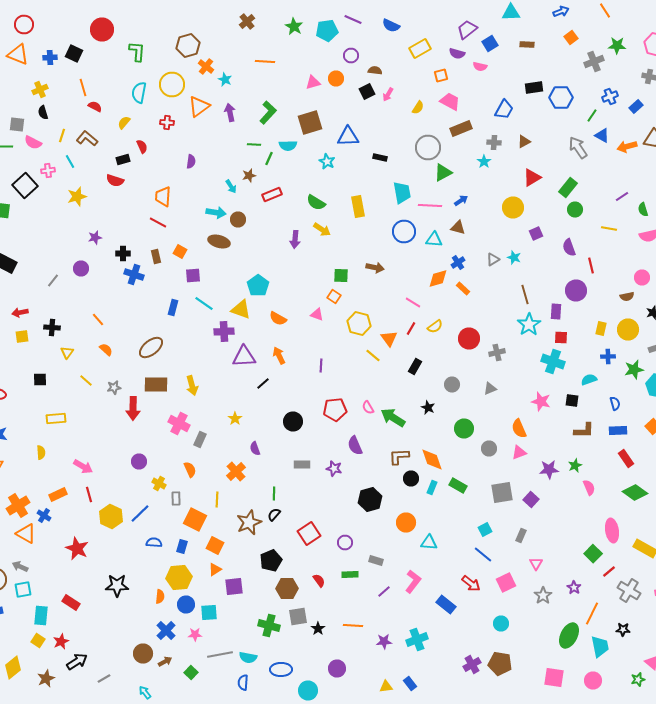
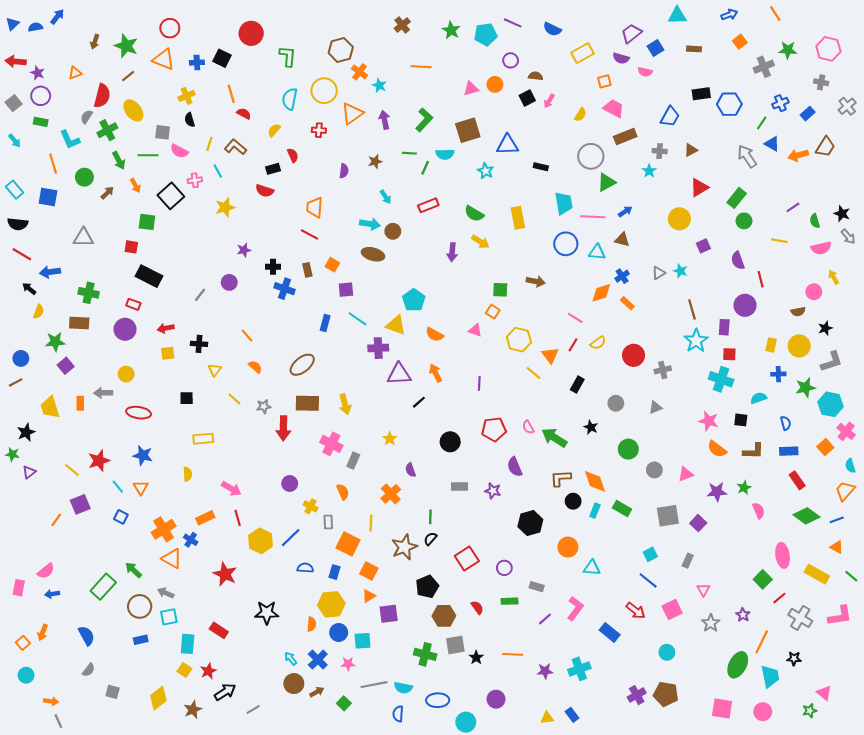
brown star: (249, 176) -> (375, 162), moved
orange semicircle: (519, 428) -> (717, 449), moved, turned -30
cyan arrow: (145, 692) -> (291, 659), moved

